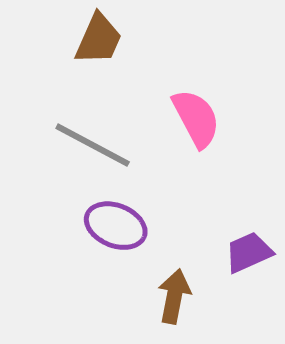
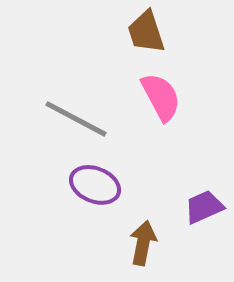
brown trapezoid: (99, 39) -> (146, 32), moved, turned 138

